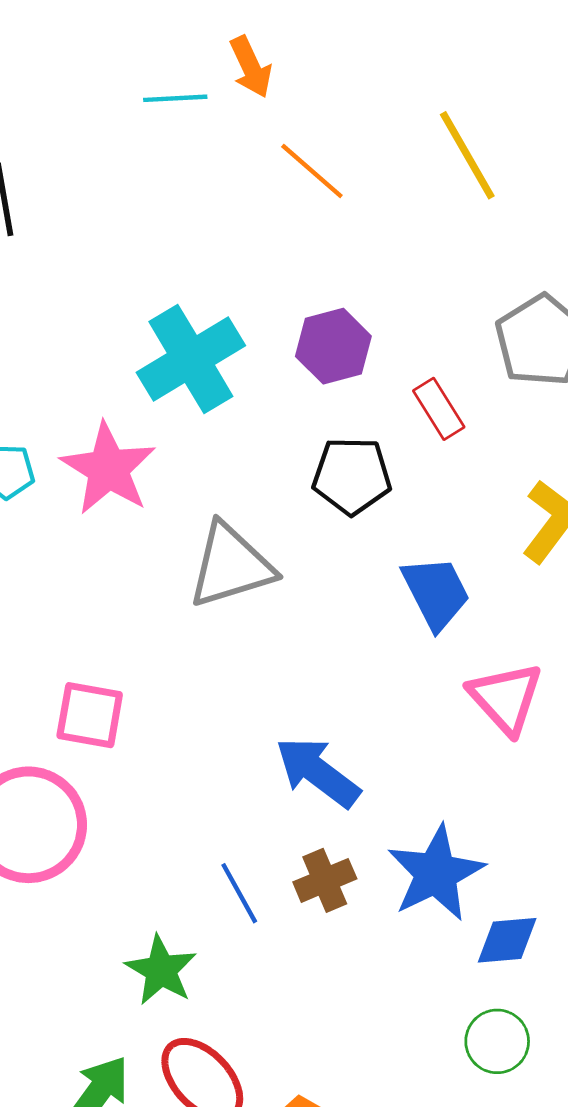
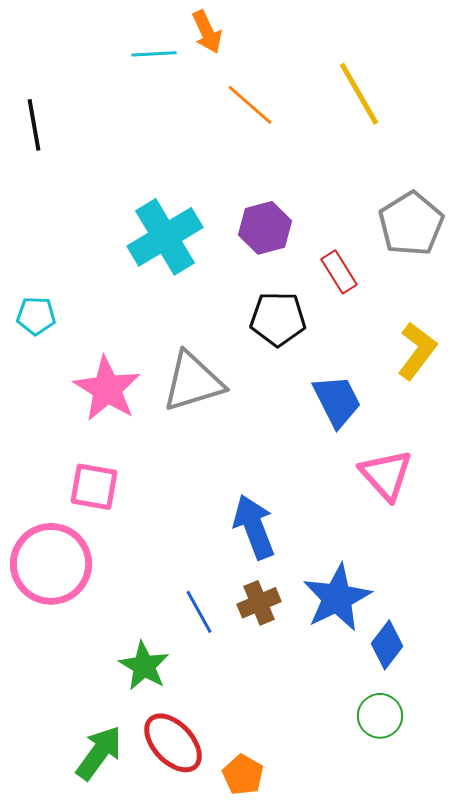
pink star: (108, 469) -> (107, 389), moved
blue arrow: (318, 772) -> (254, 527), turned 32
blue diamond: (507, 940) -> (387, 645), turned -48

